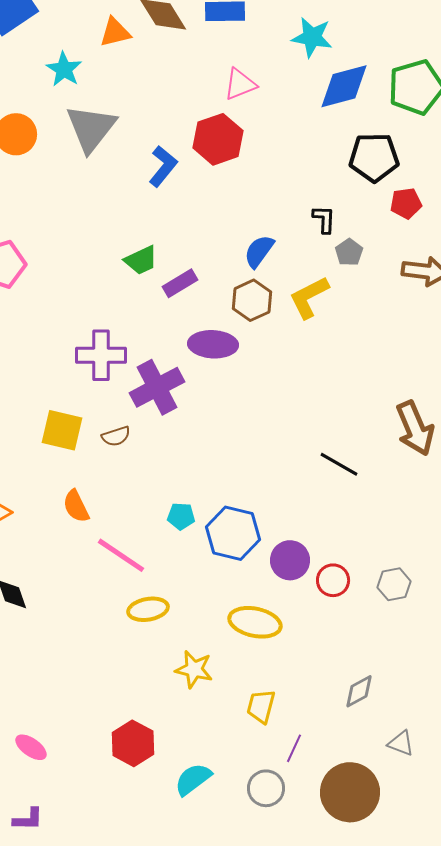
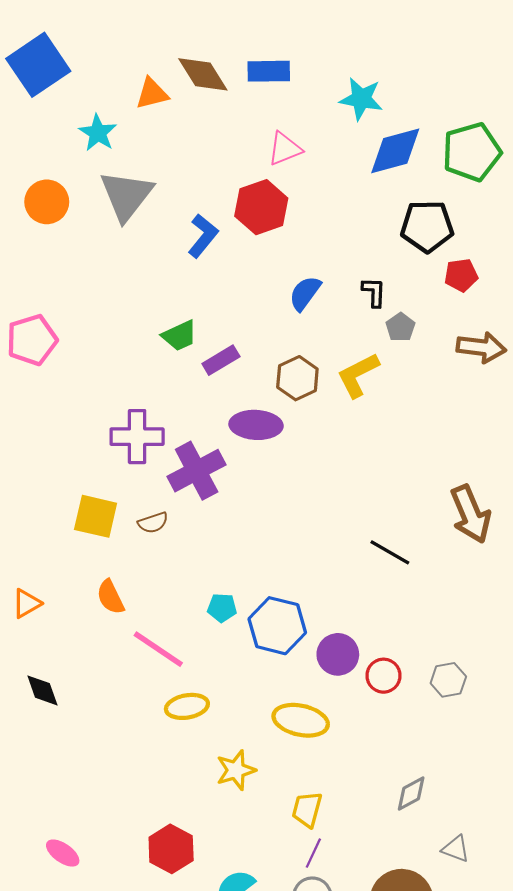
blue semicircle: (259, 251) -> (305, 293), moved
yellow star: (194, 669) -> (236, 770), turned -30
purple line: (294, 748) -> (313, 853), moved

